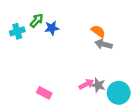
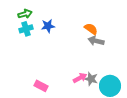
green arrow: (37, 21) -> (25, 14), moved, turned 32
cyan cross: (17, 31) -> (26, 29), moved

